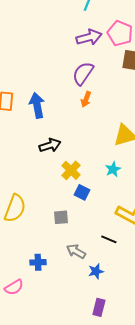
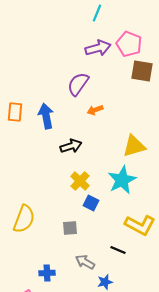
purple semicircle: (83, 73) -> (78, 84), moved
orange arrow: (86, 99) -> (95, 110), turned 49
black arrow: (50, 145) -> (71, 146), moved
cyan star: (113, 169) -> (122, 180), size x1.8

